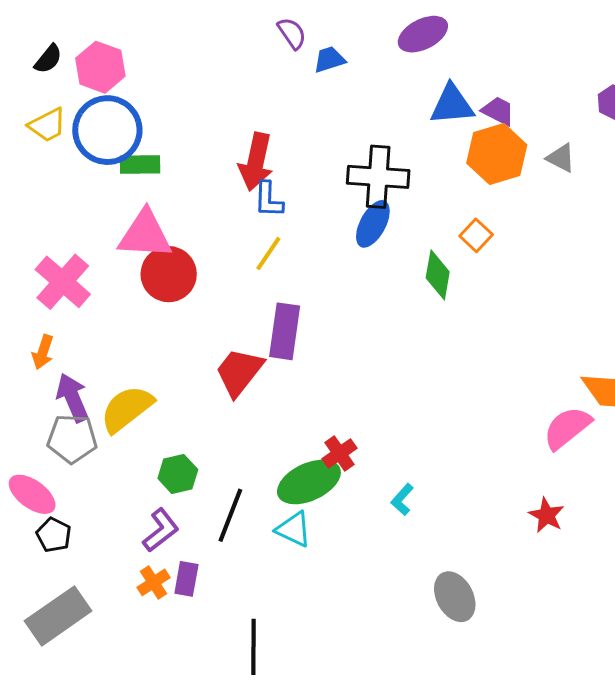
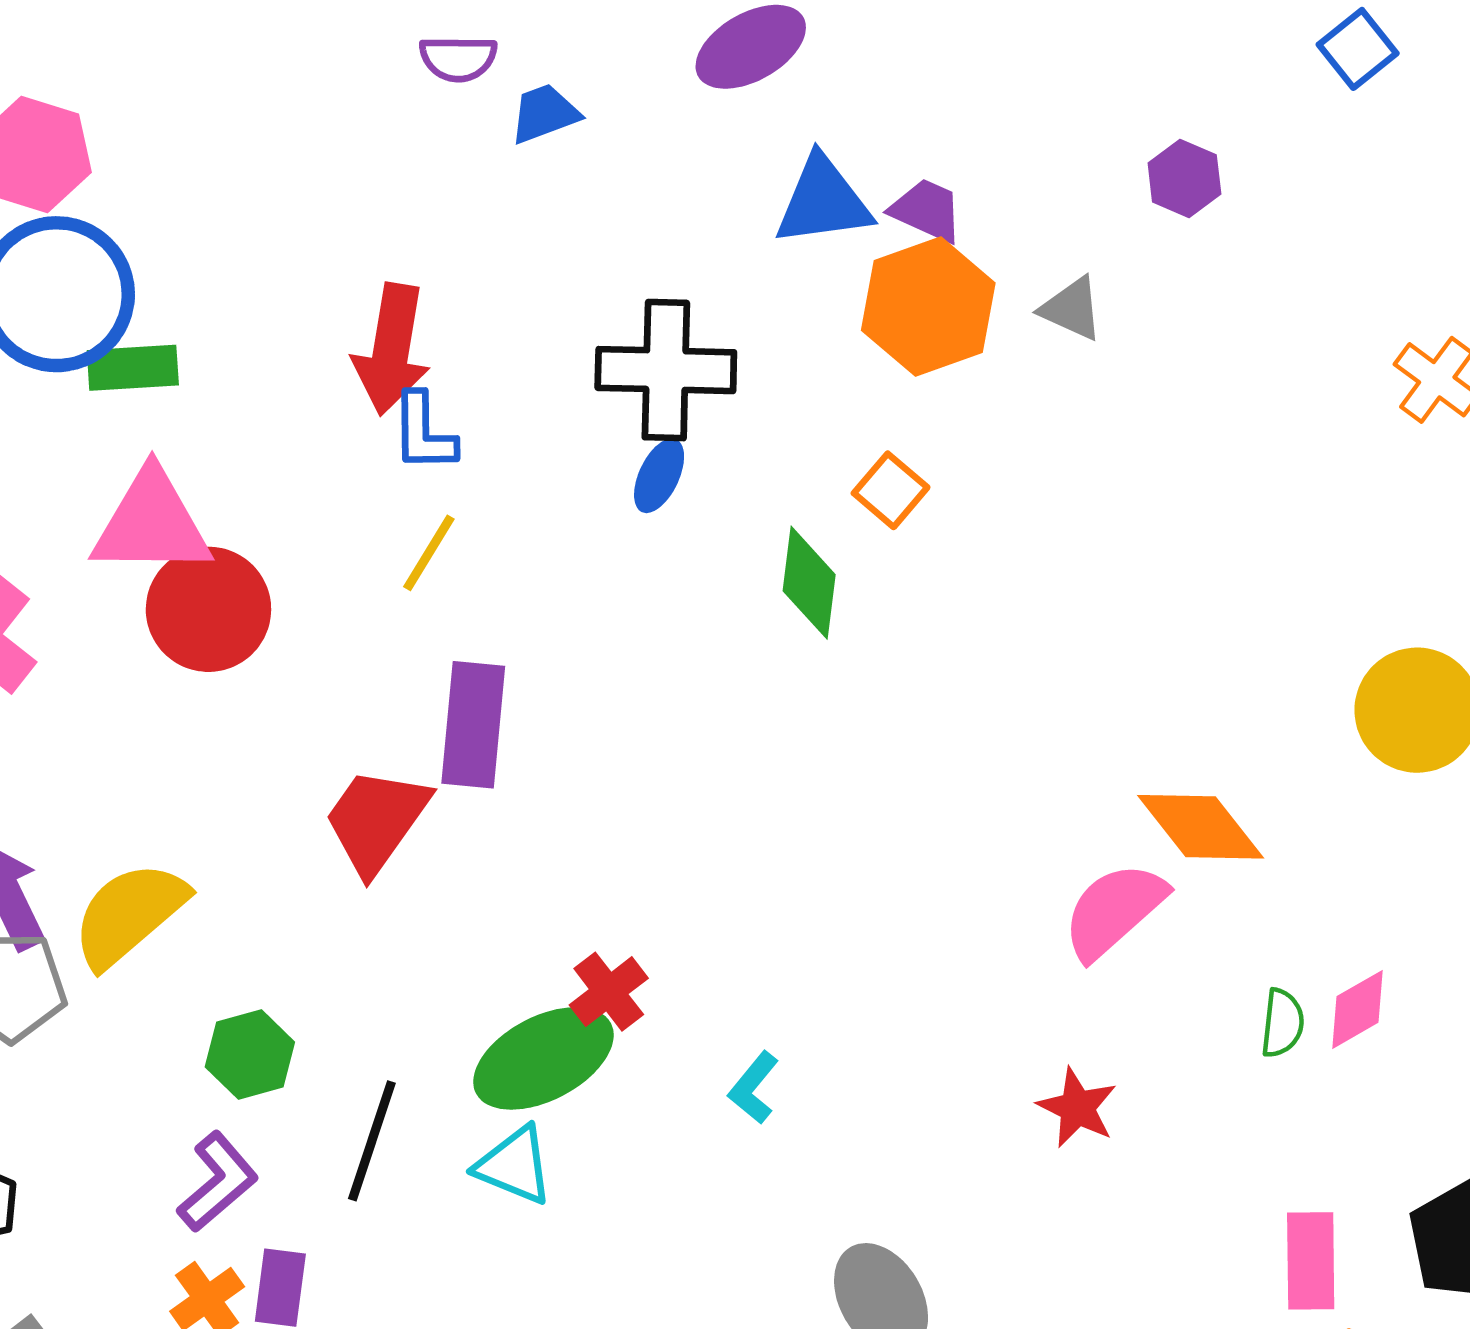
purple semicircle: (292, 33) -> (458, 58), turned 128
blue ellipse: (373, 224) -> (659, 476), size x0.7

